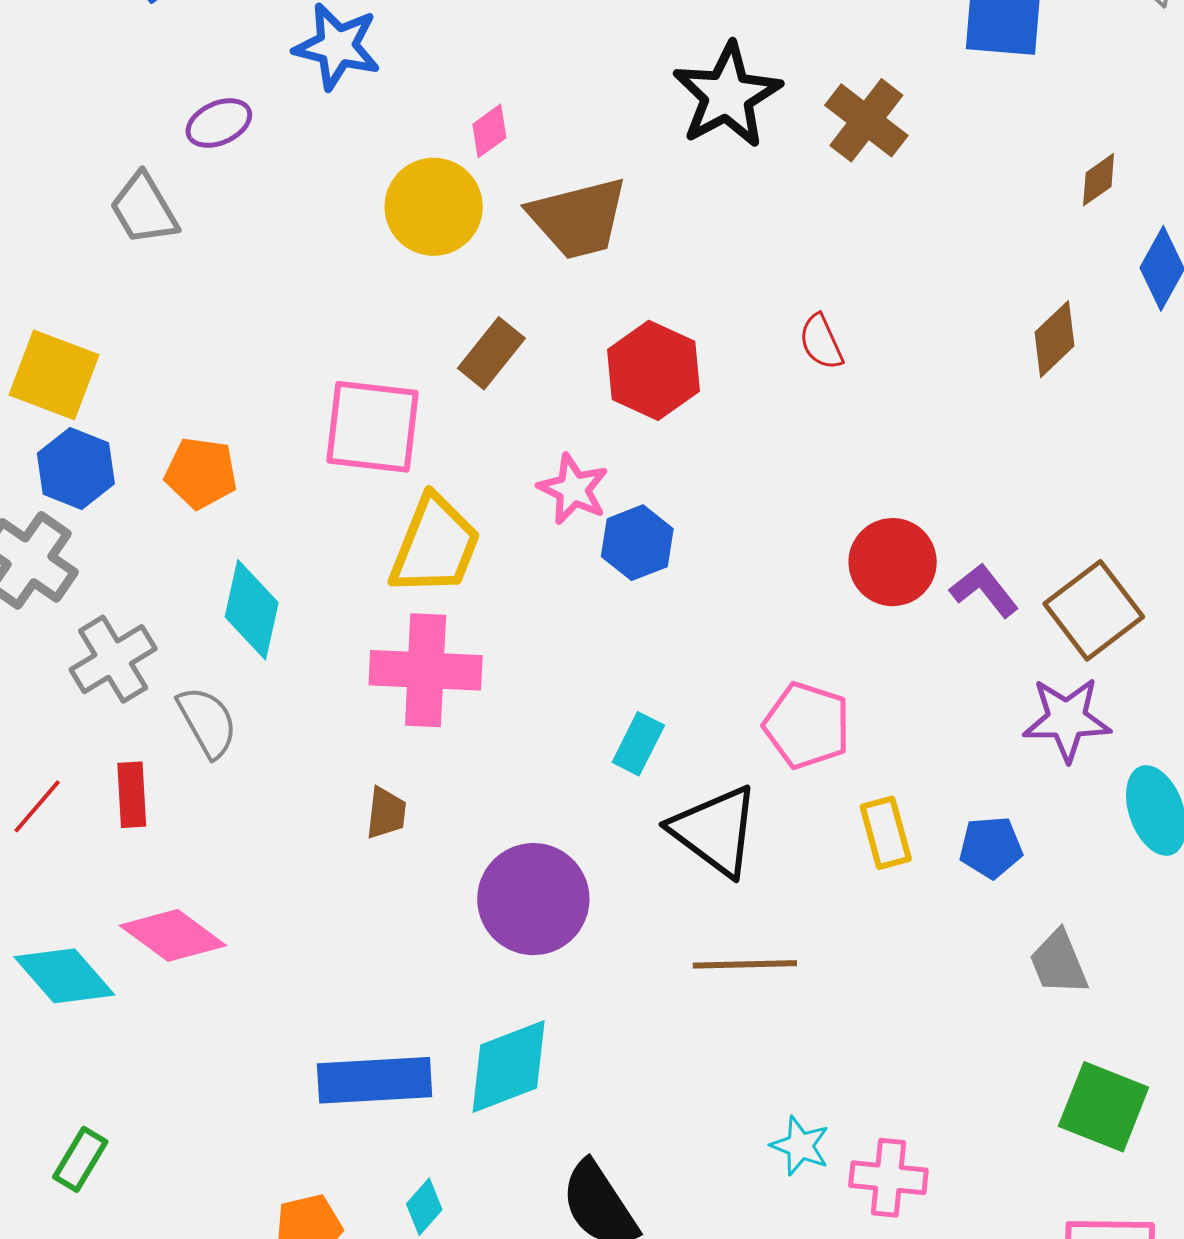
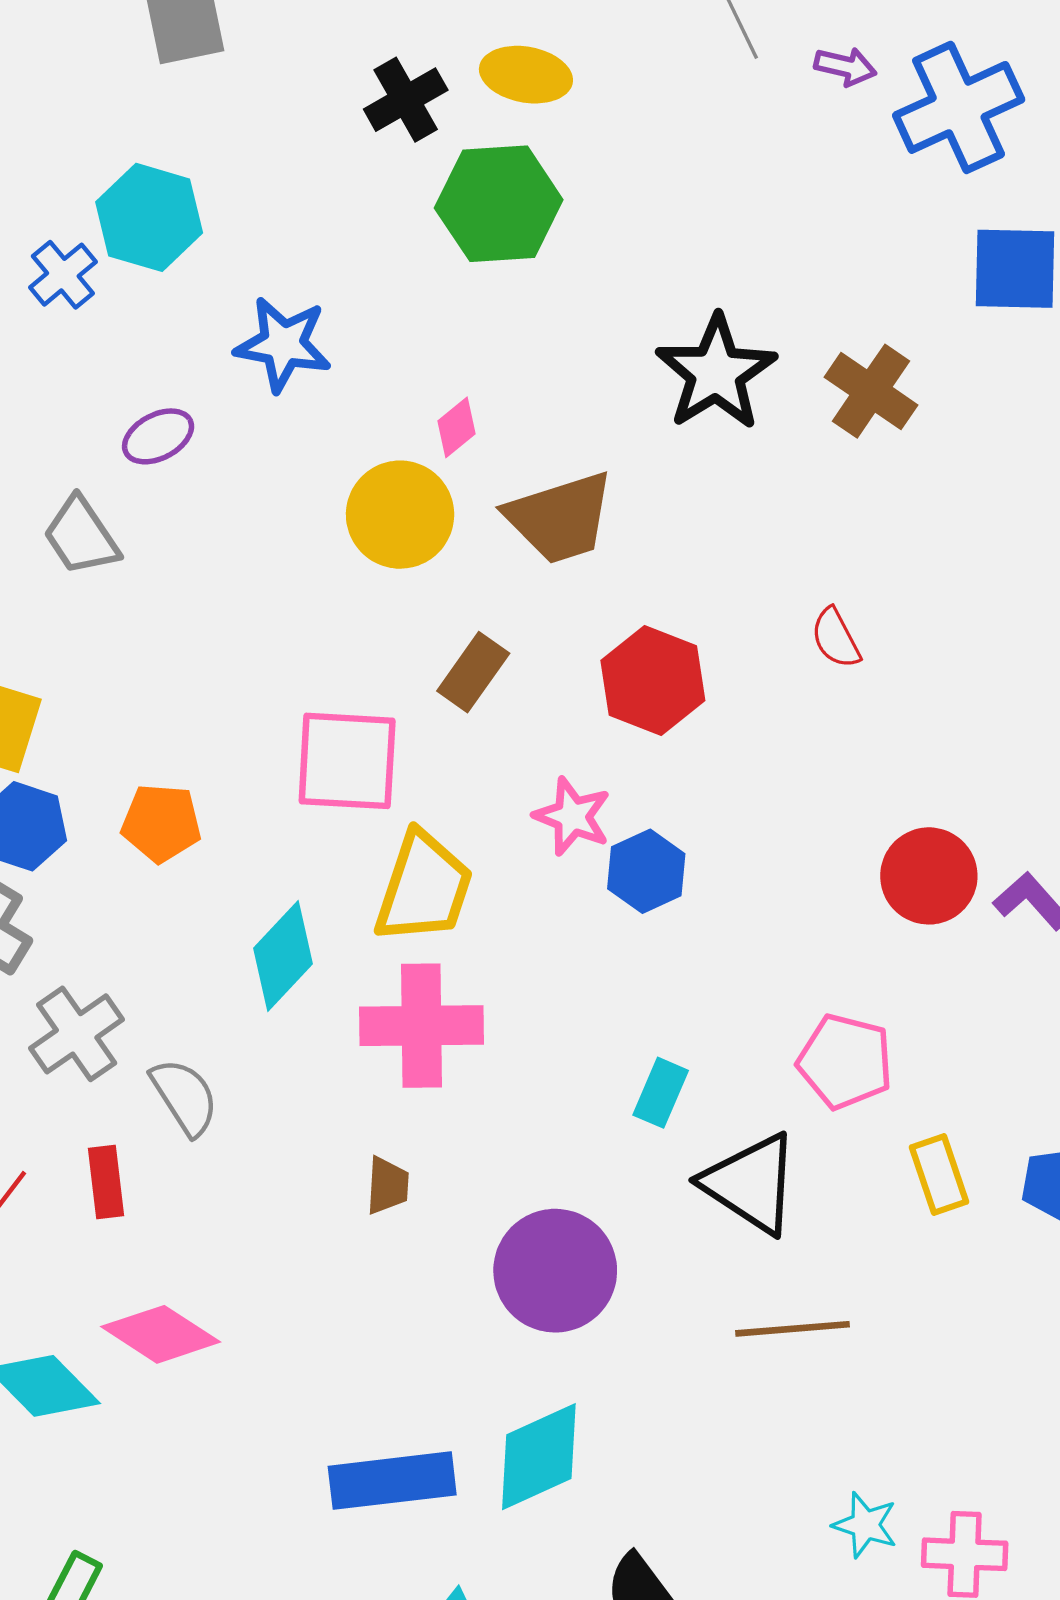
cyan diamond: (252, 610) -> (283, 956), moved, turned 34

